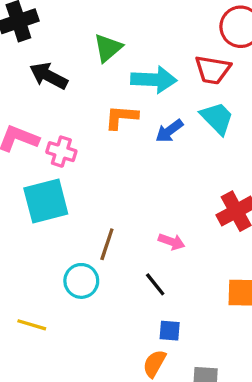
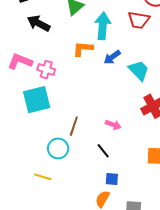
cyan arrow: (154, 80) -> (103, 26), turned -88
cyan trapezoid: (217, 118) -> (139, 70), moved
yellow line: (32, 325) -> (43, 177), moved

